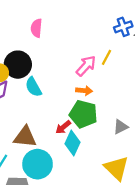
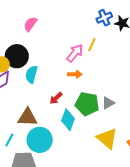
pink semicircle: (36, 28) -> (30, 24), turned 35
cyan semicircle: (33, 87) -> (31, 74), turned 48
green pentagon: (83, 114) -> (87, 104), moved
red arrow: (63, 127) -> (56, 98), moved

